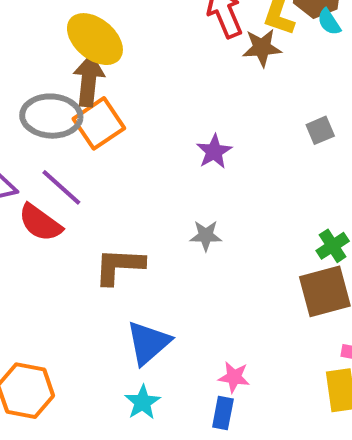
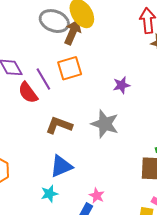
gray ellipse: (51, 116) -> (54, 21), moved
orange square: (99, 123) -> (70, 68), moved
gray star: (206, 236) -> (105, 124), size x1.8

